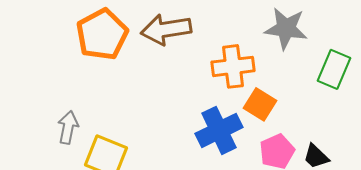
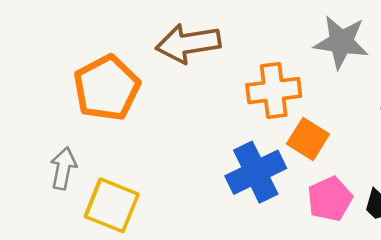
orange pentagon: (102, 34) -> (107, 88), moved

